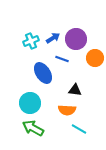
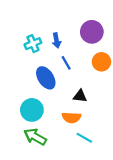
blue arrow: (53, 38) -> (56, 40), turned 112
purple circle: (76, 39) -> (92, 32), moved
blue line: (62, 59) -> (66, 63), turned 40

